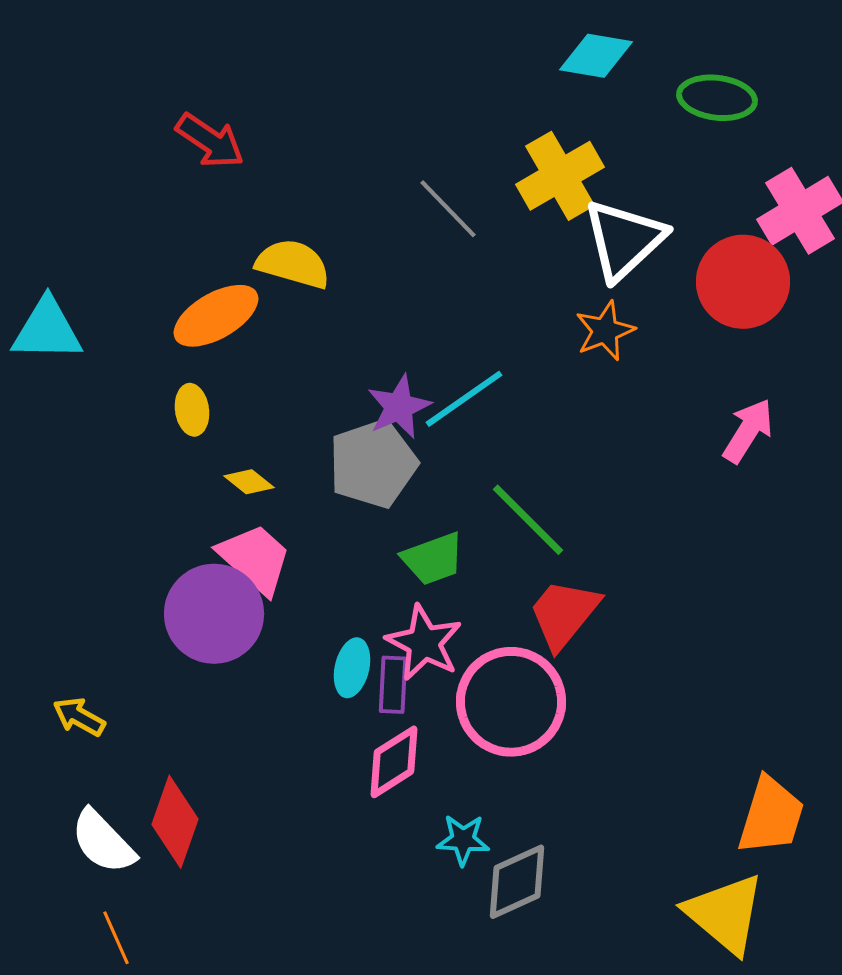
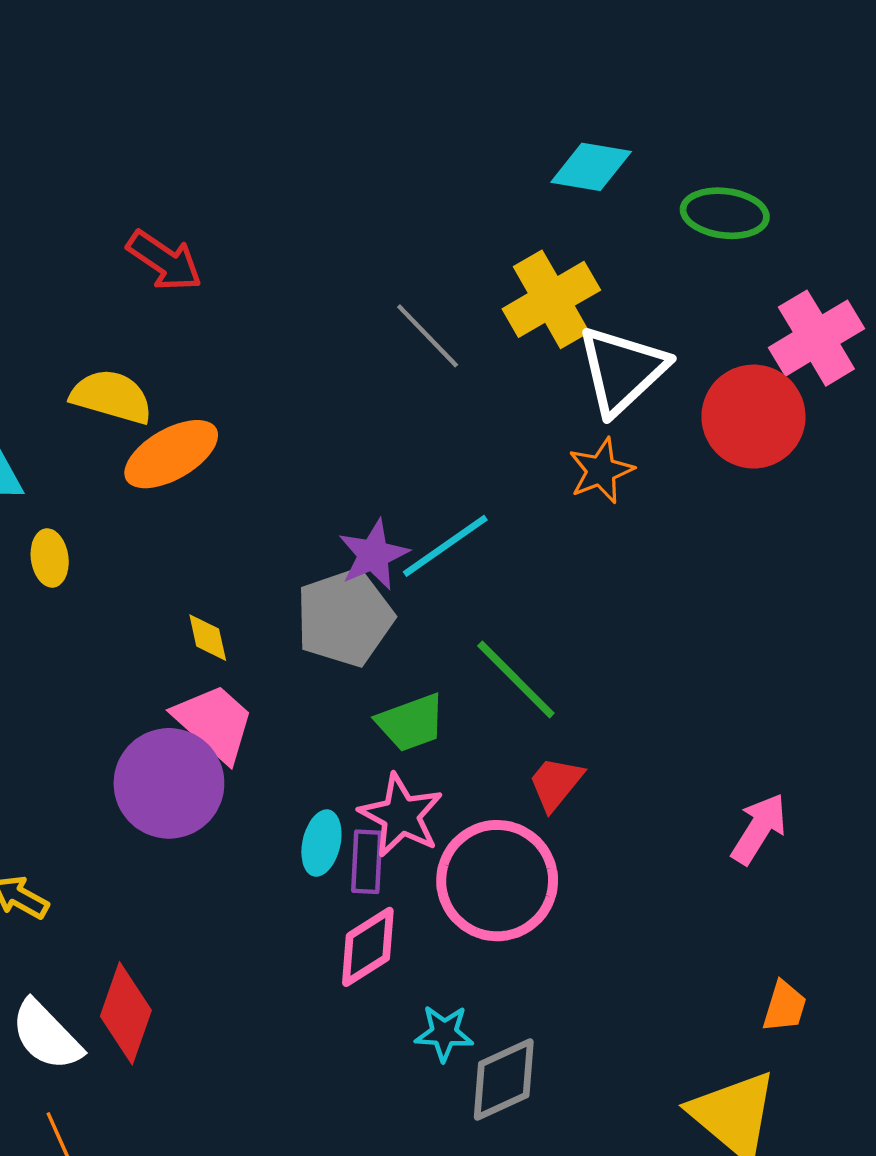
yellow semicircle: (293, 264) -> (112, 397), moved
yellow ellipse: (192, 410) -> (50, 558), moved
pink arrow: (748, 431) -> (759, 829), moved
yellow diamond: (249, 482) -> (208, 638), turned 39
red trapezoid: (564, 614) -> (556, 783), size x0.7
orange trapezoid: (771, 816) -> (784, 1007), size x0.6

